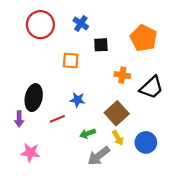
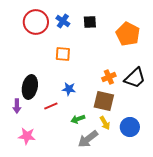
blue cross: (81, 23) -> (63, 21), moved
black square: (101, 45) -> (90, 22), moved
orange cross: (122, 75) -> (109, 77), moved, turned -32
brown square: (117, 113) -> (104, 101), turned -35

